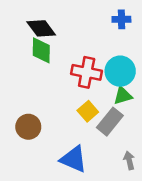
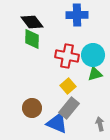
blue cross: (121, 19) -> (77, 15), moved, size x1.5
gray rectangle: (110, 122) -> (69, 108), moved
brown circle: (28, 127) -> (32, 108), moved

